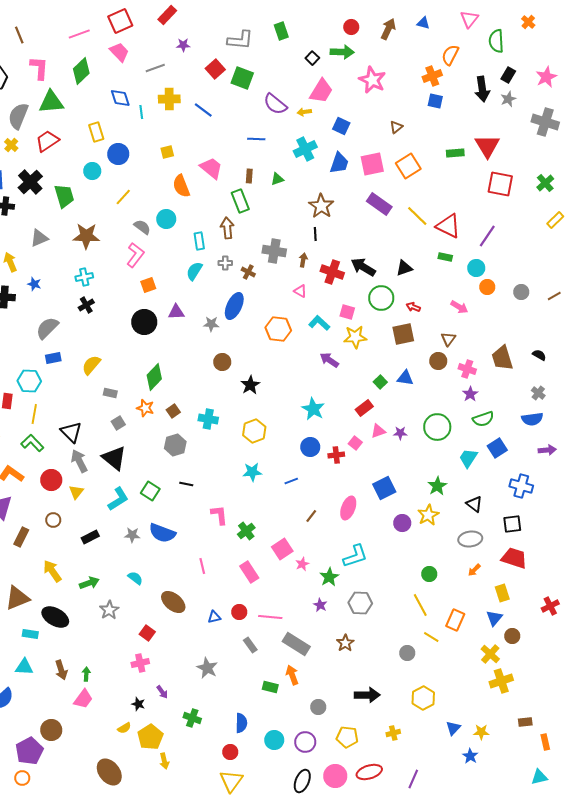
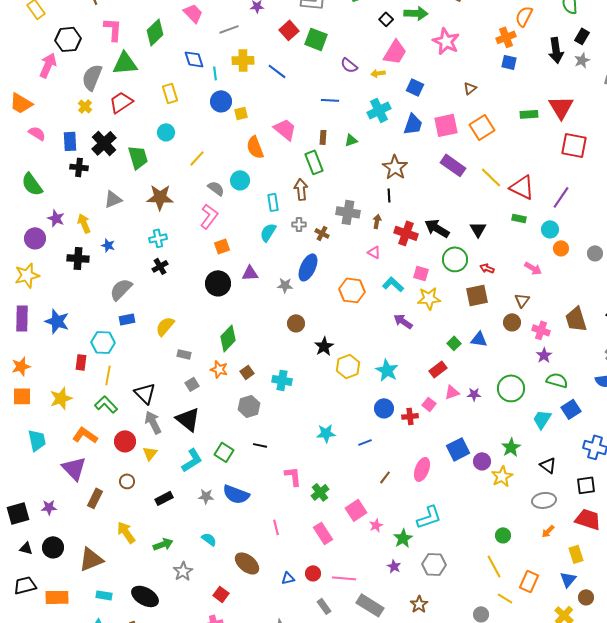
purple semicircle: (275, 104) -> (349, 65), size x0.7
blue circle: (118, 154) -> (221, 101), moved
black triangle: (404, 268) -> (478, 229), turned -42
green semicircle: (483, 419) -> (557, 380), turned -145
yellow hexagon: (254, 431) -> (348, 366), moved
purple circle: (402, 523) -> (482, 461), moved
black ellipse: (55, 617) -> (145, 596), moved

